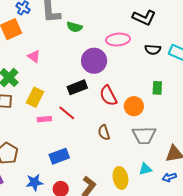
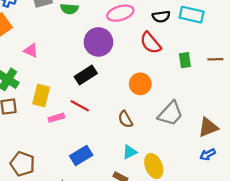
green rectangle: (157, 88) -> (185, 60), moved
red semicircle: (108, 96) -> (150, 43), moved
orange circle: (134, 106) -> (140, 84), moved
gray trapezoid: (144, 135) -> (170, 114), turned -35
cyan triangle: (145, 169) -> (130, 152), moved

